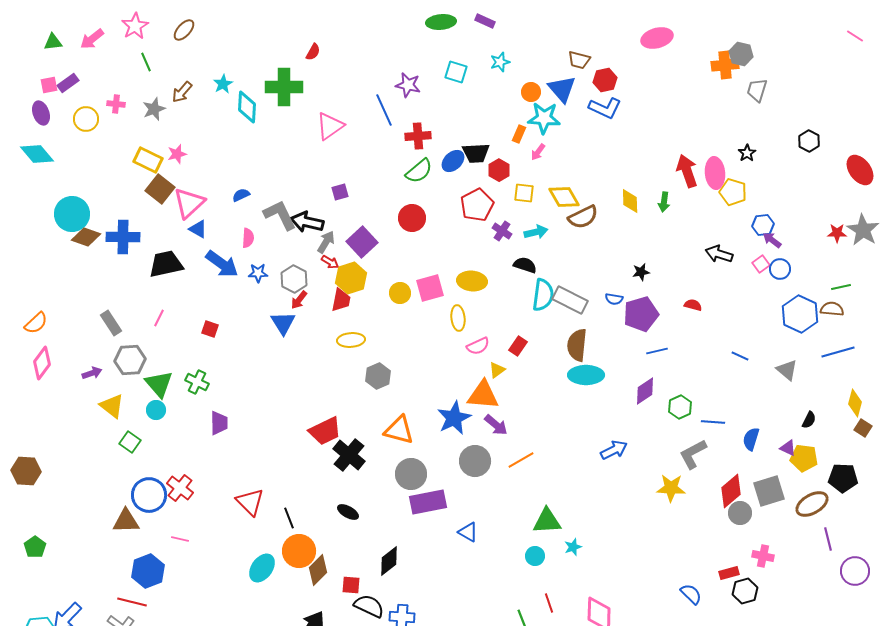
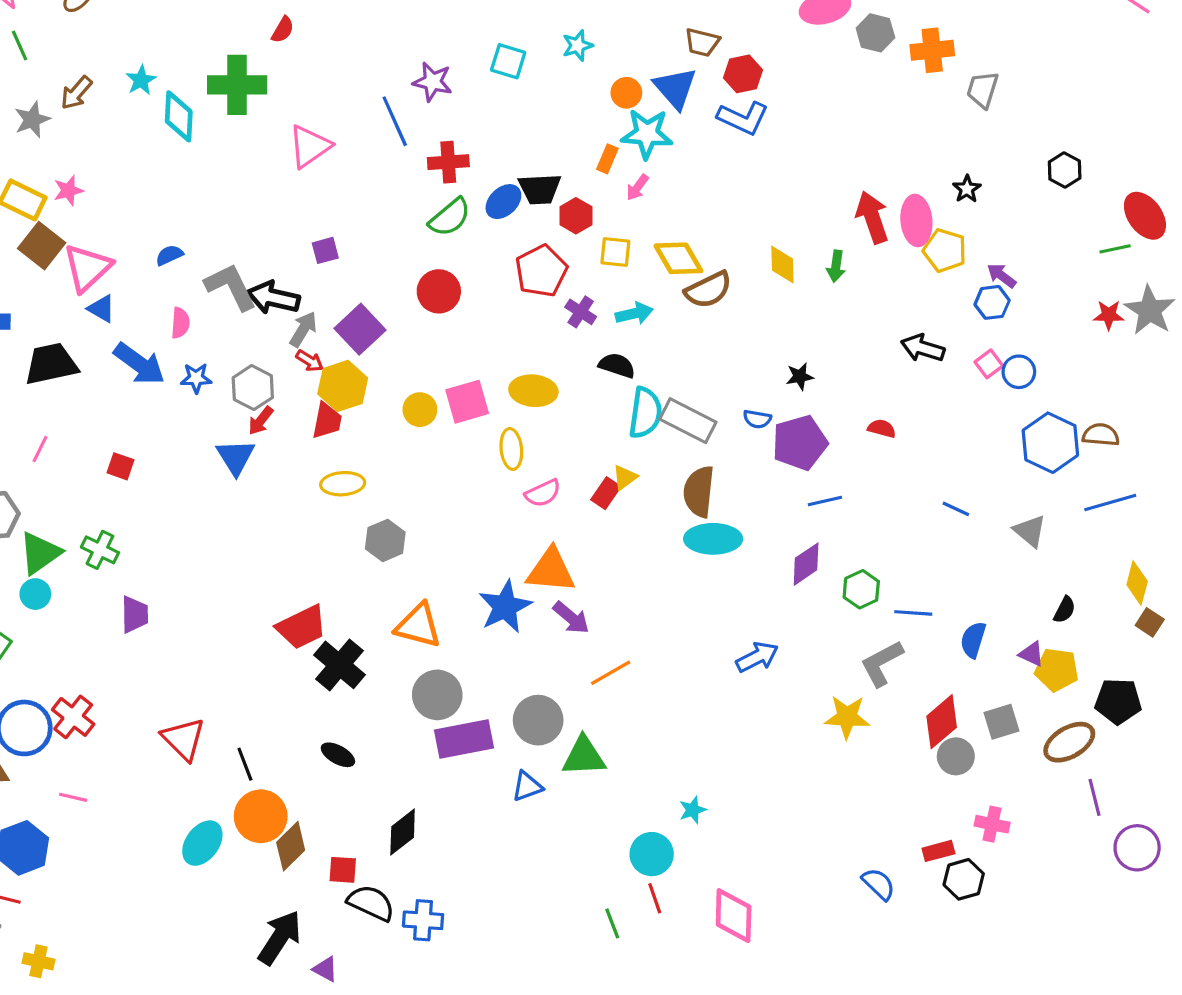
gray hexagon: (741, 54) -> (875, 33), moved
purple arrow: (772, 240) -> (1002, 276), moved
green line: (841, 287) -> (1115, 249), moved
yellow triangle: (497, 370) -> (625, 477), moved
green triangle: (159, 384) -> (40, 553), turned 36
gray circle: (475, 461) -> (538, 720), moved
gray square: (769, 491) -> (1002, 722), size x0.7
green triangle: (547, 521) -> (584, 756), moved
blue triangle: (468, 532) -> (527, 786), turned -50
cyan circle: (535, 556) -> (652, 854), moved, size x1.4

